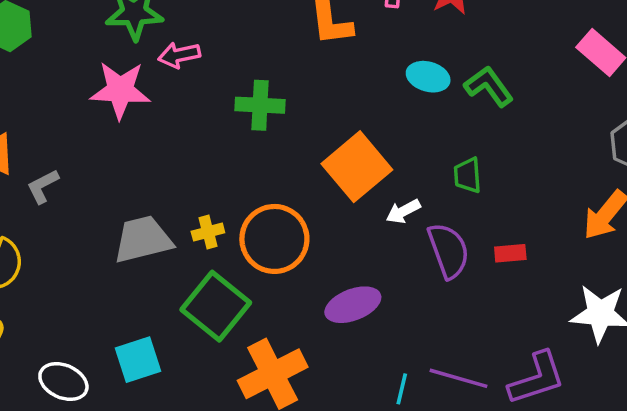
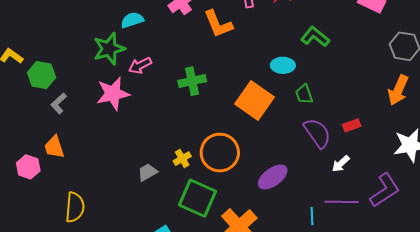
cyan ellipse: (428, 77) -> (283, 65), moved
green trapezoid: (468, 175) -> (304, 94), moved
gray L-shape: (43, 186) -> (59, 103), moved
white arrow: (403, 211) -> (341, 164), moved
gray trapezoid: (143, 239) -> (147, 172), size x0.6

